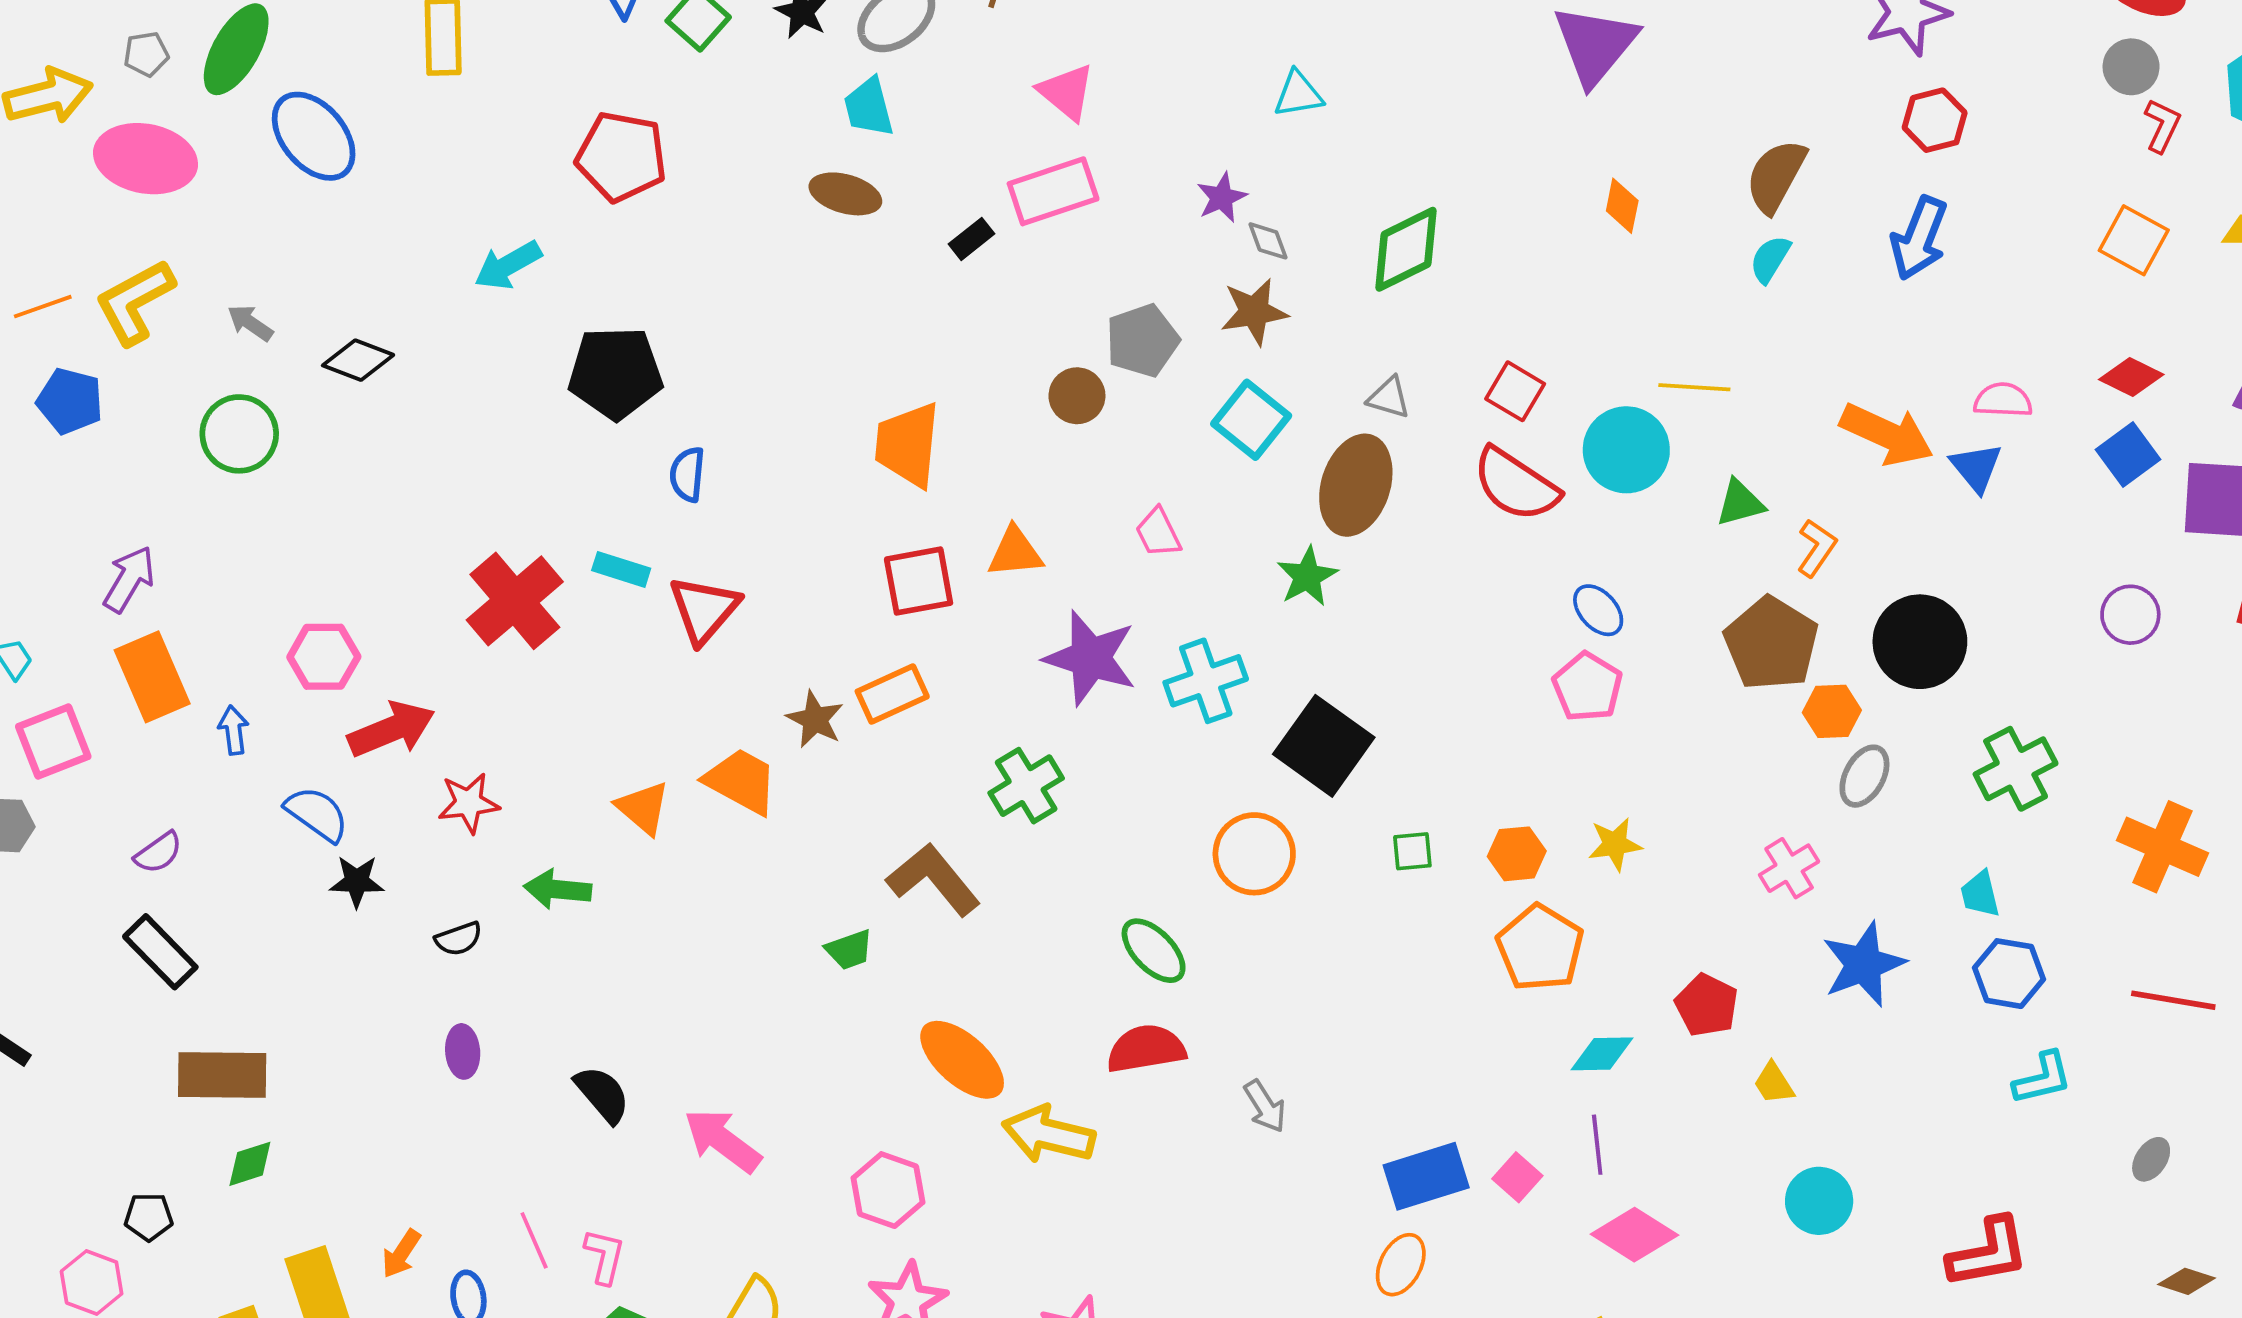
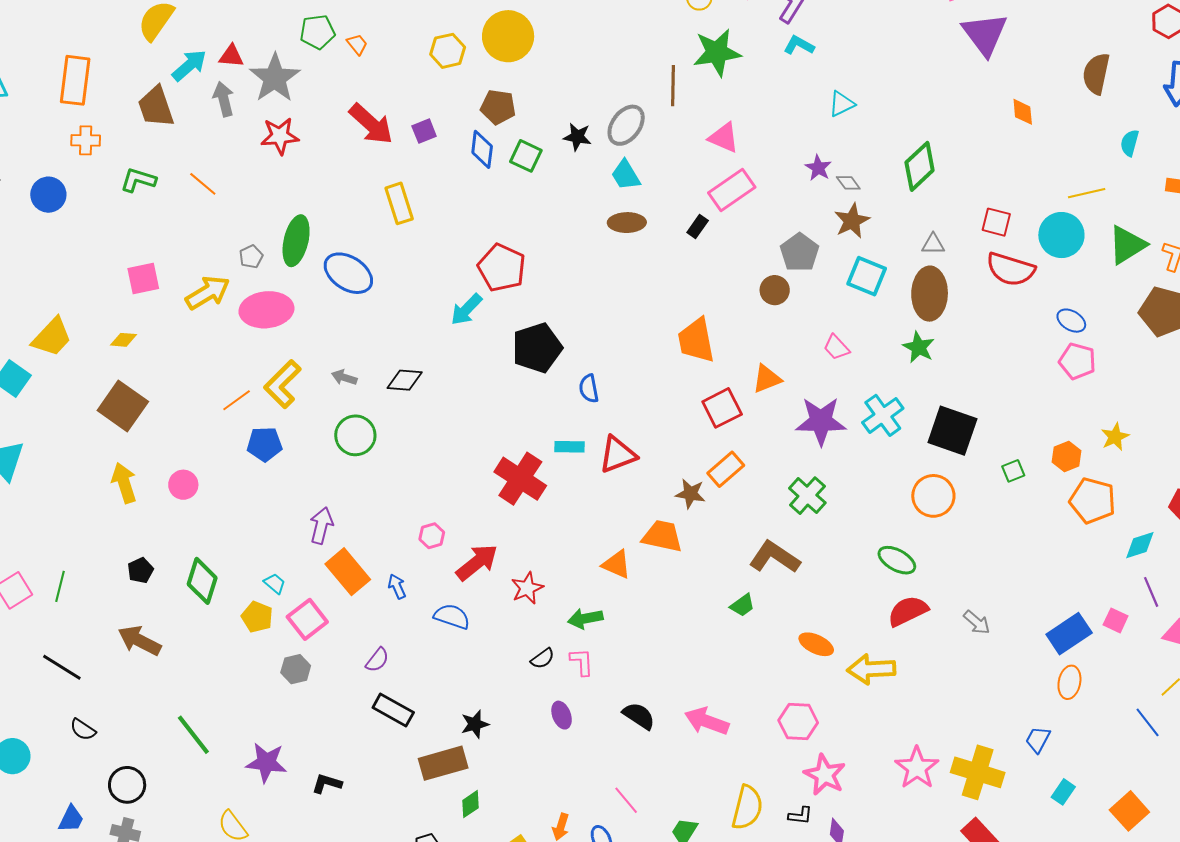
red pentagon: (621, 157) -> (502, 268), moved, turned 30
cyan semicircle: (1770, 259) -> (1130, 143), moved
green triangle: (1740, 503) -> (1127, 245), size x1.5
red triangle: (704, 609) -> (618, 455), turned 45
pink hexagon: (324, 657) -> (432, 536), size x0.7
black star: (357, 881) -> (475, 724), moved
orange ellipse: (962, 1060) -> (816, 644), size x0.7
pink L-shape: (604, 1256) -> (582, 662), moved

